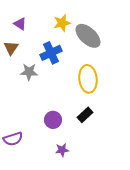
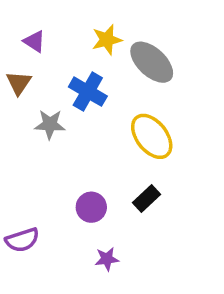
blue cross: (51, 53) -> (88, 92), turned -35
yellow ellipse: (88, 79) -> (152, 136), turned -32

